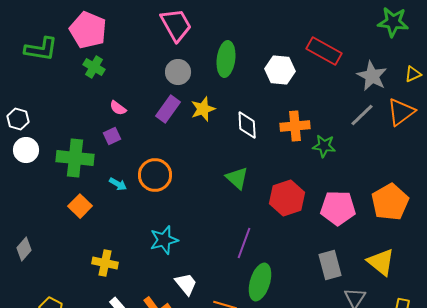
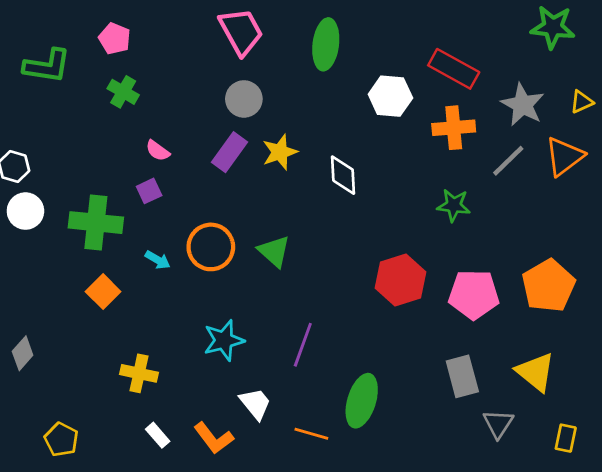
pink pentagon: (88, 30) -> (115, 39), size x0.6
green ellipse: (226, 59) -> (326, 44), moved
orange cross: (295, 126) -> (454, 128), moved
green triangle: (237, 178) -> (274, 251), moved
purple line: (244, 243) -> (303, 345), moved

